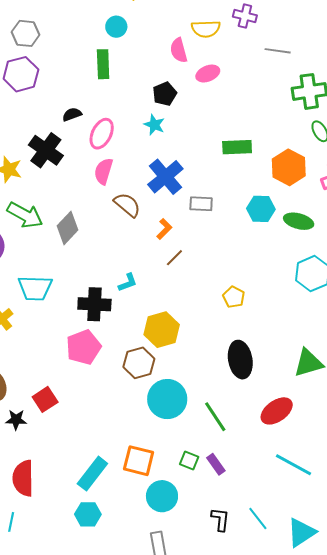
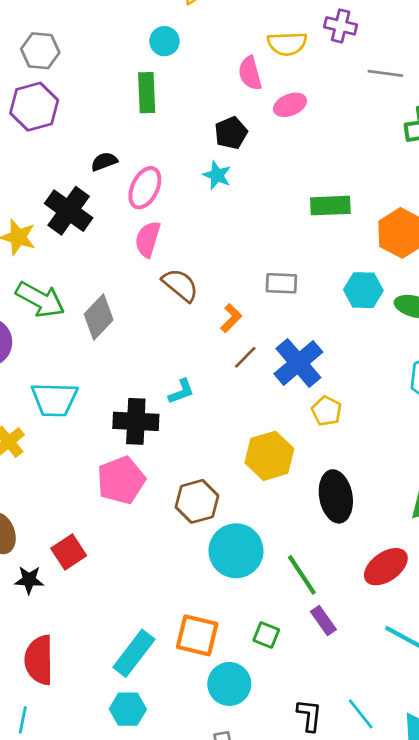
blue cross: (165, 177) -> (298, 363), moved
yellow hexagon: (162, 330) -> (269, 456), moved
purple rectangle: (216, 464) -> (323, 621), moved

